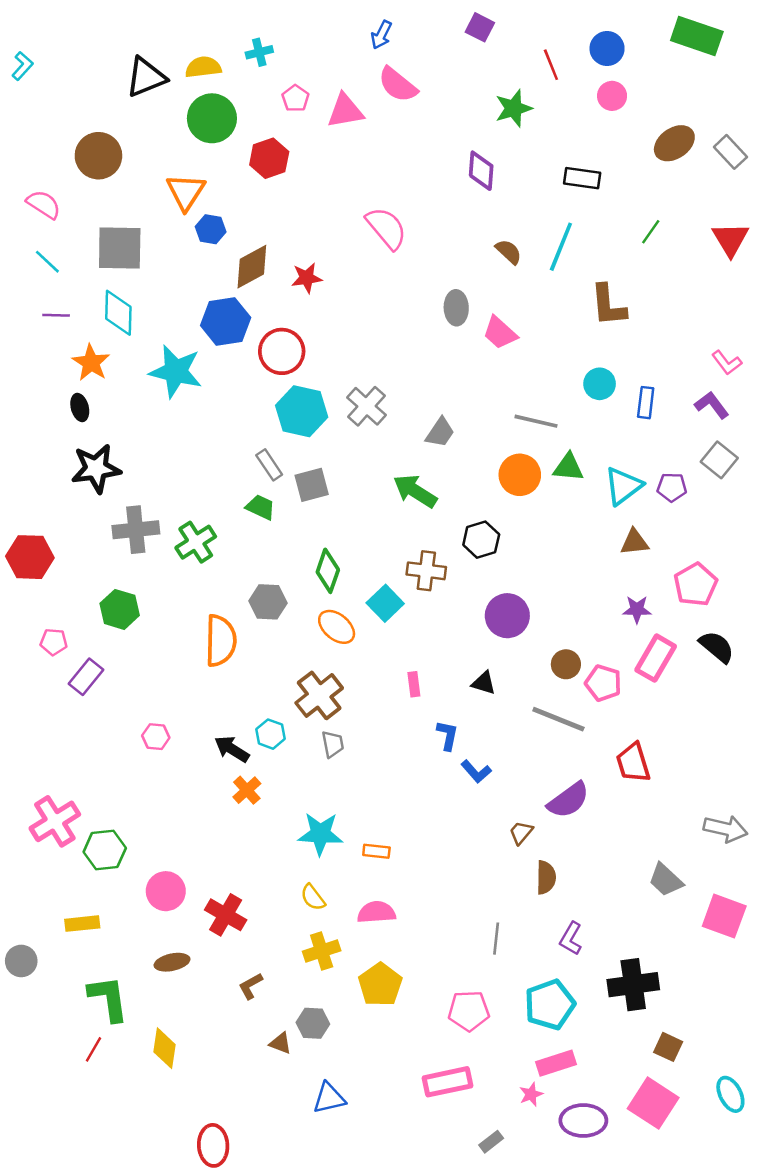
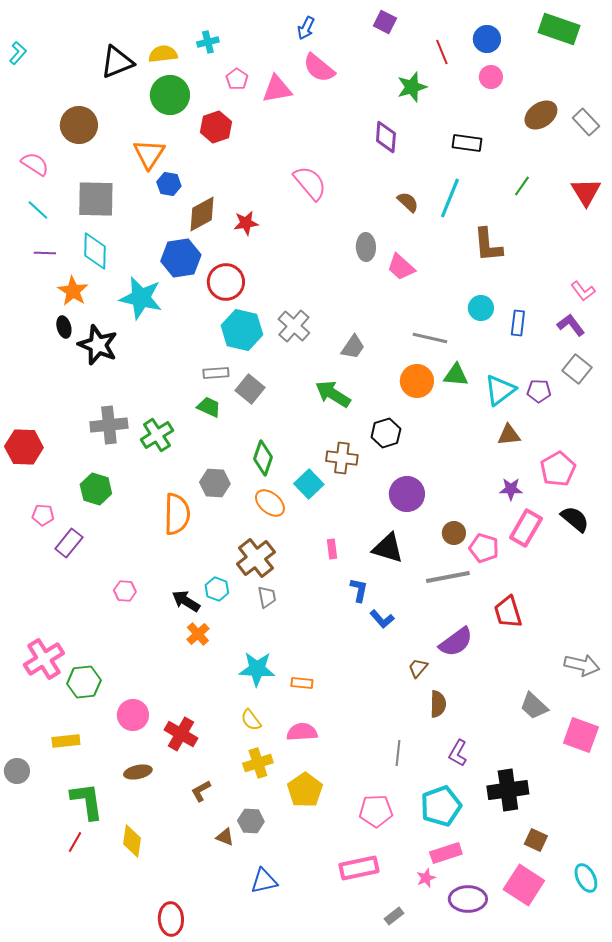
gray rectangle: (269, 465) -> (216, 373), turned -60
black star: (96, 469) -> (98, 345), moved, turned 30
gray square: (312, 485) -> (250, 389), turned -36
black triangle: (484, 683) -> (388, 548), size x1.6
gray line: (558, 719) -> (448, 577), turned -33

